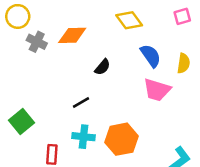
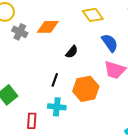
black line: (81, 103) -> (55, 80), turned -40
orange hexagon: (122, 139) -> (86, 89), moved

